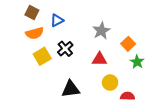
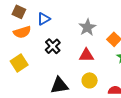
yellow square: (42, 56) -> (19, 63), moved
yellow circle: (110, 83) -> (90, 80), moved

